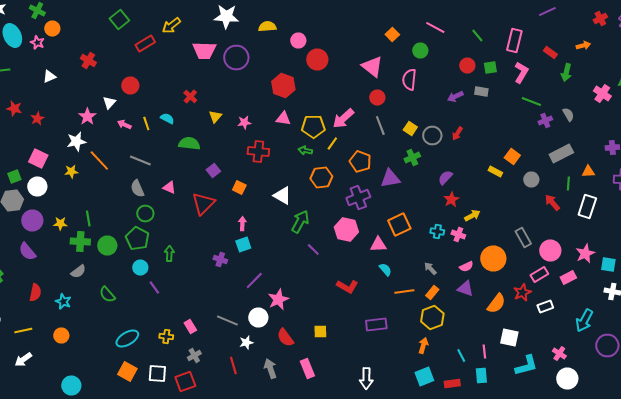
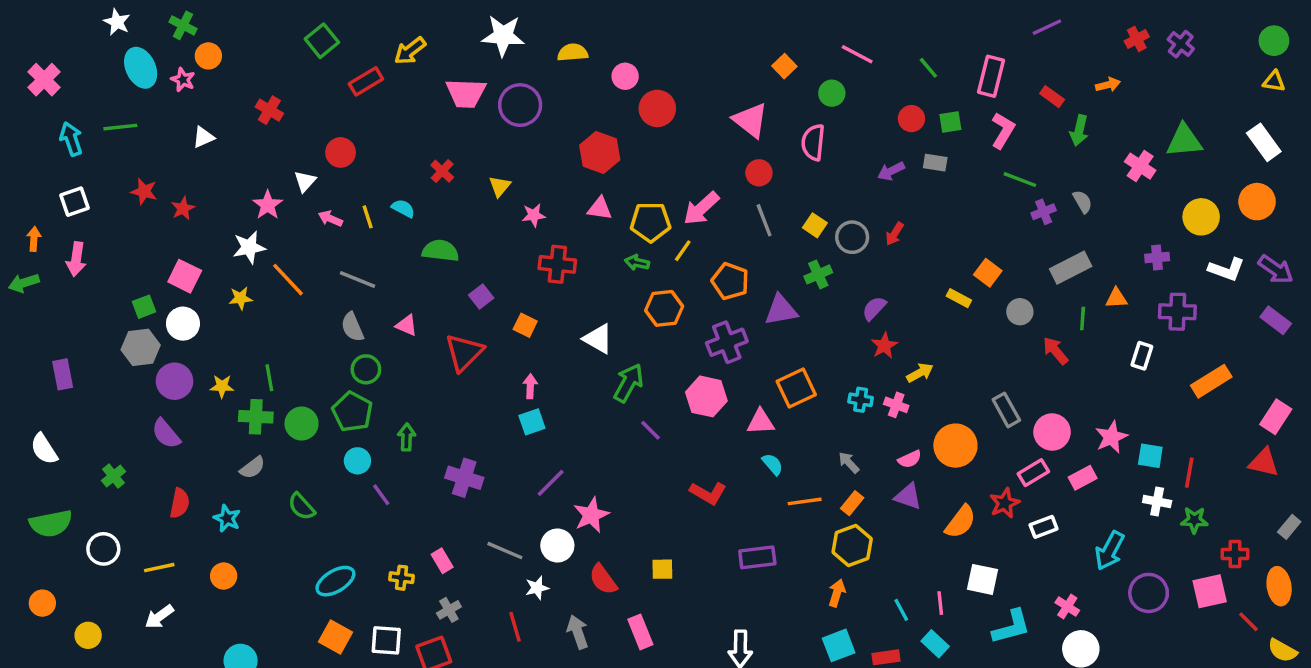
yellow triangle: (215, 116) -> (500, 186), moved
white rectangle: (587, 206) -> (1142, 356), moved, size x0.7
purple cross: (220, 260) -> (464, 478), moved, size x1.5
cyan rectangle: (481, 376) -> (935, 644), turned -42

